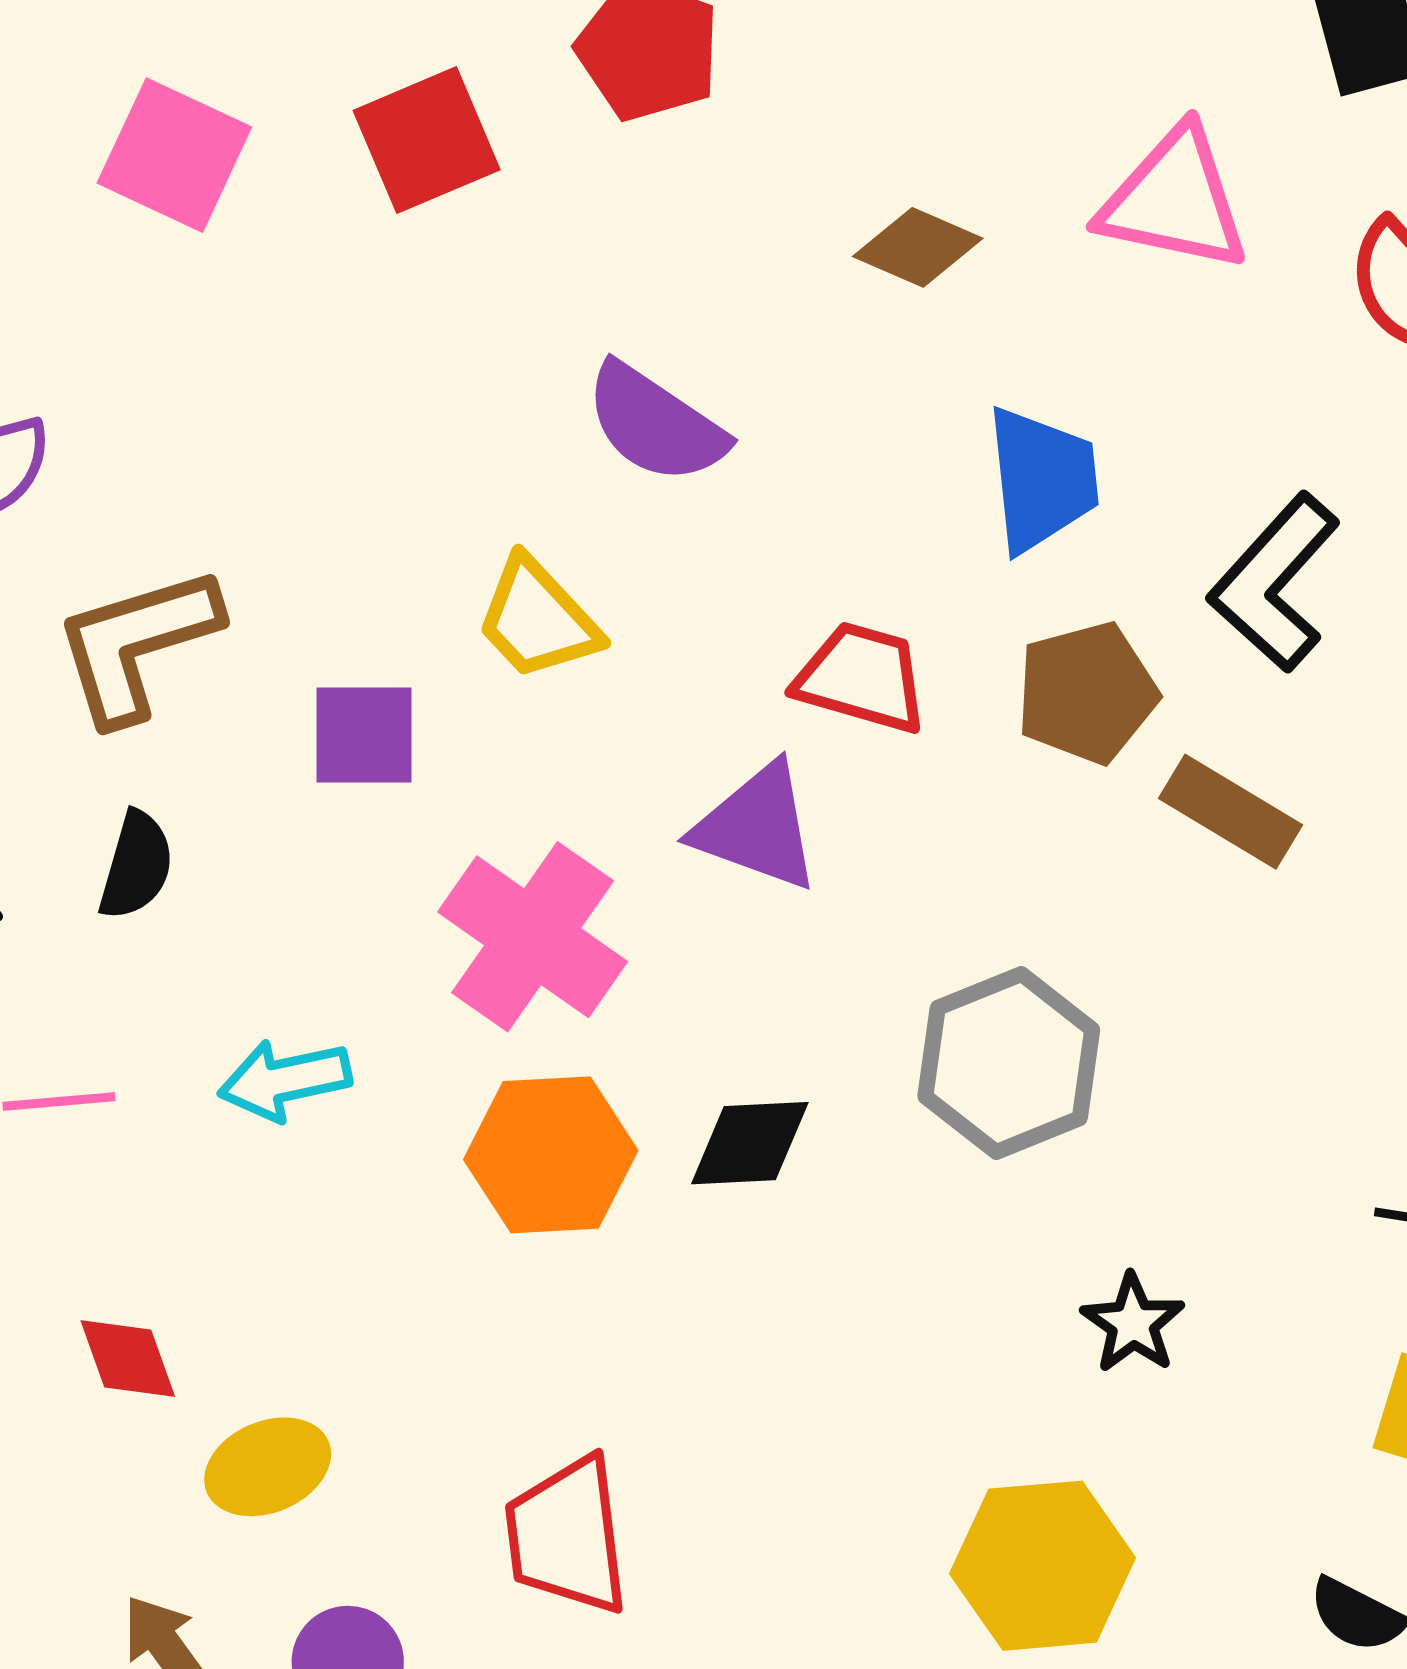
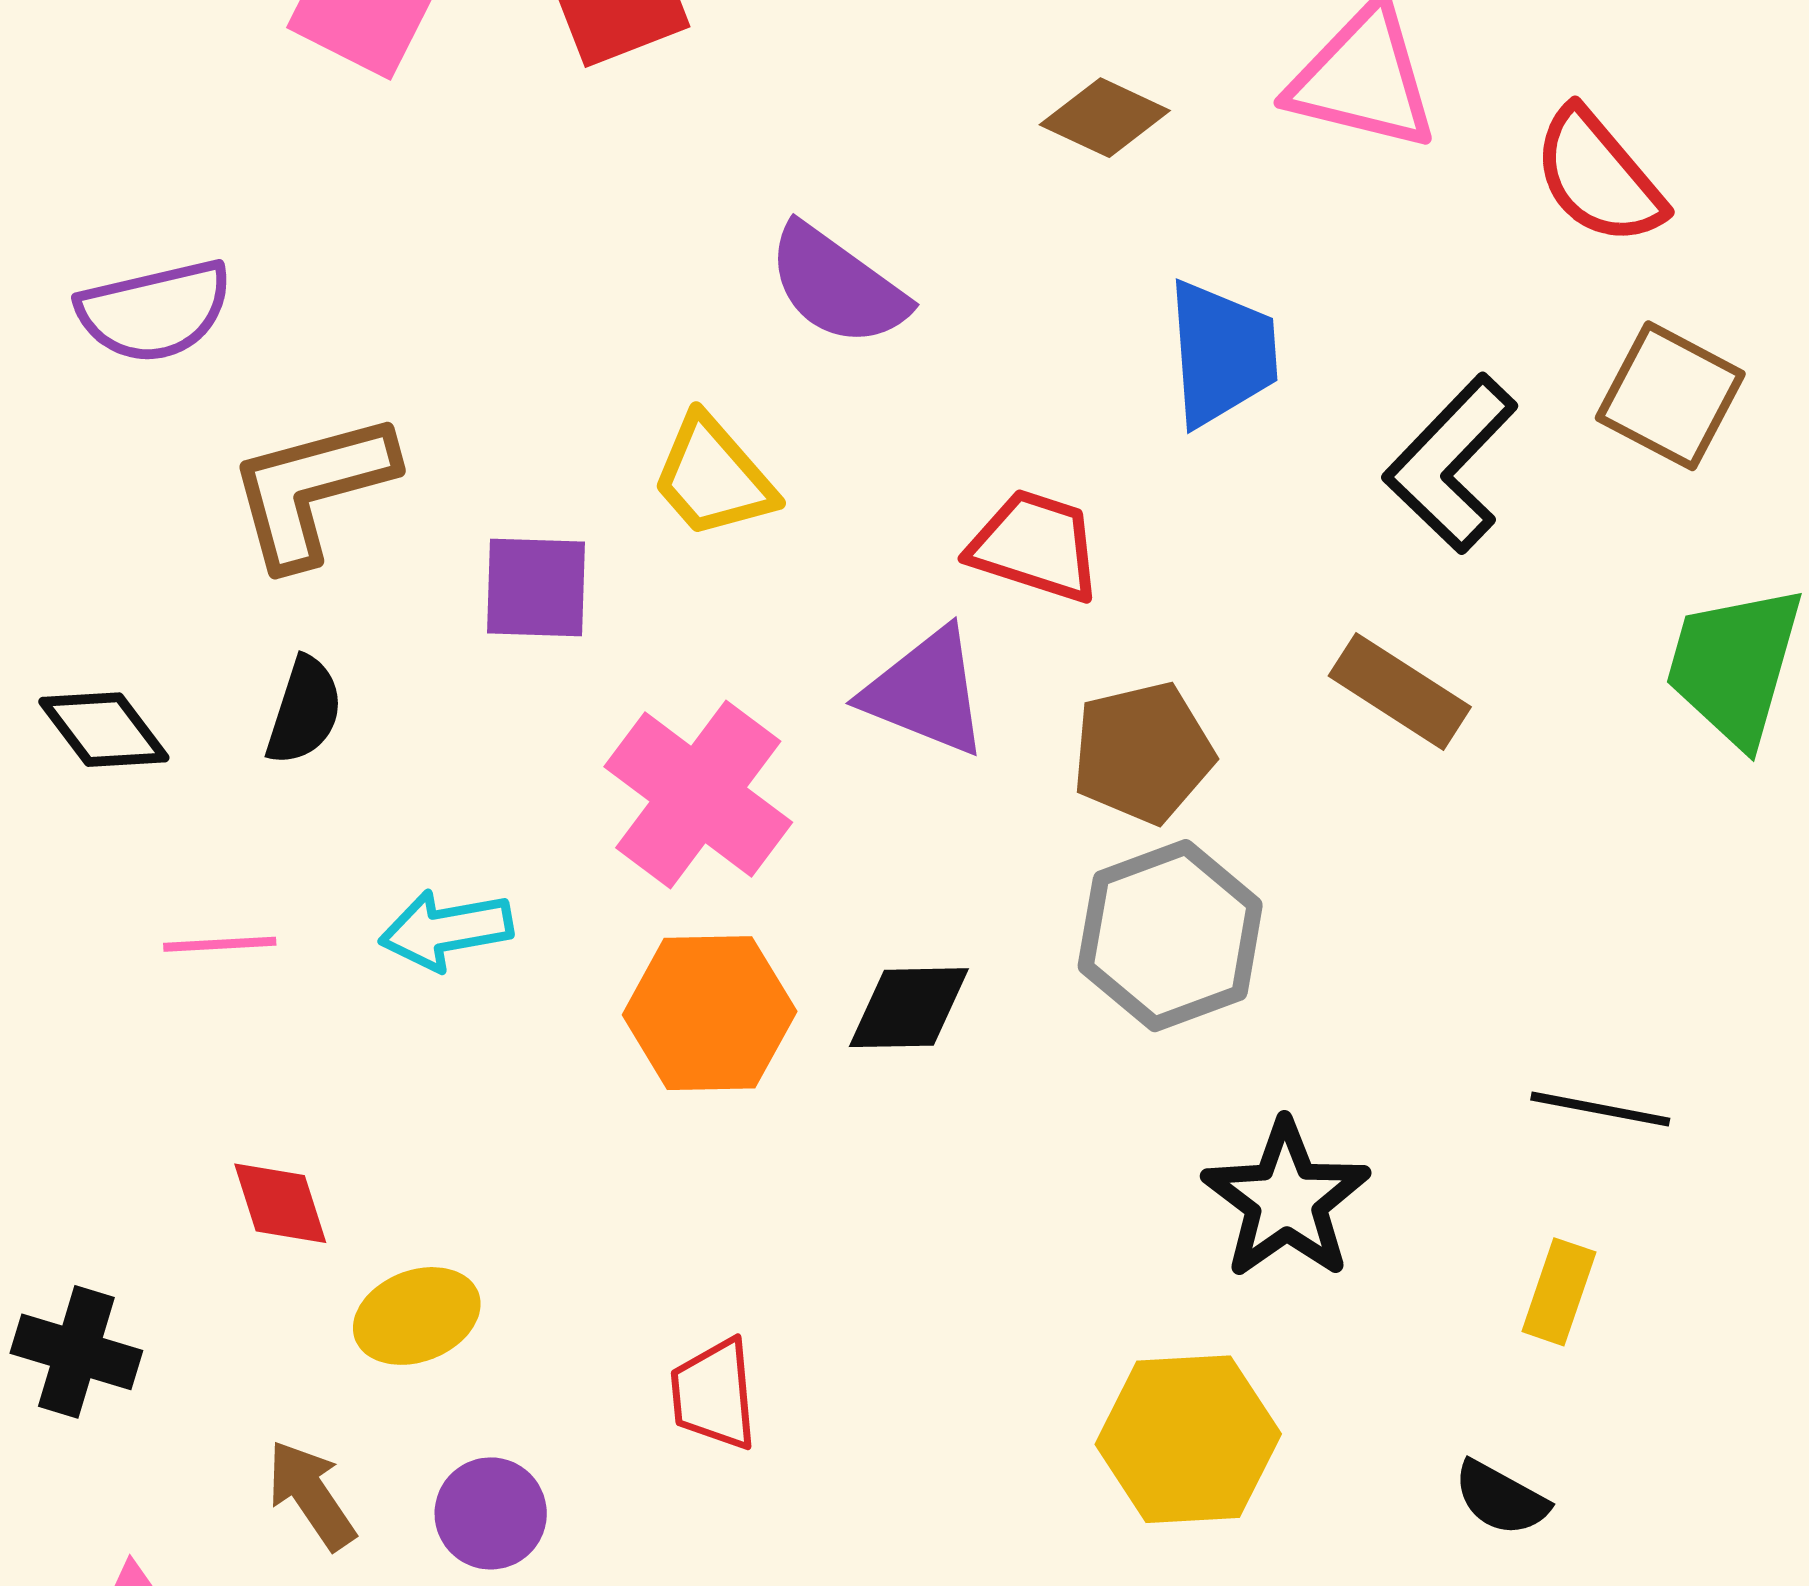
brown pentagon: (1087, 693) -> (1143, 753), moved
black star: (1133, 1323) -> (1286, 1200), size x1.6
red trapezoid: (567, 1536) -> (714, 1394), size x0.7

